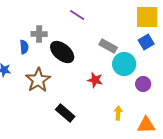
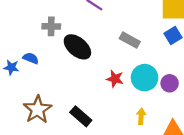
blue semicircle: (24, 47) -> (31, 58), moved, turned -64
cyan circle: (124, 64) -> (145, 78), moved
brown star: (38, 80) -> (38, 109), moved

